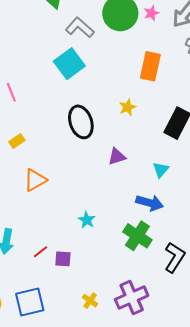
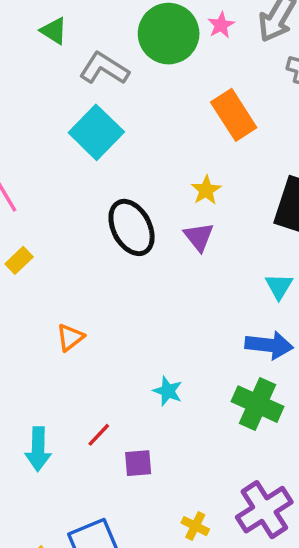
orange rectangle: (150, 66) -> (234, 115), turned -36
yellow rectangle: (17, 141) -> (19, 260), moved
purple triangle: (117, 156) -> (199, 237), moved, turned -42
orange triangle: (35, 180) -> (70, 337), size x0.7
red line: (40, 252) -> (99, 435), moved

